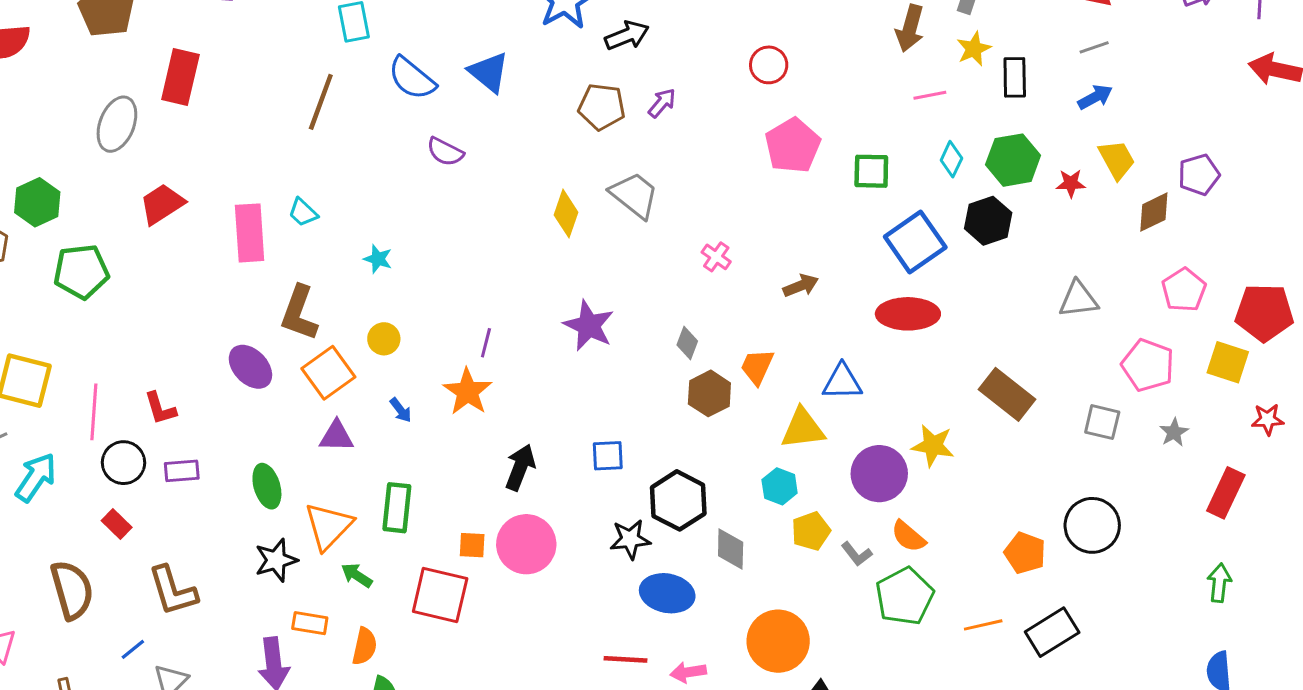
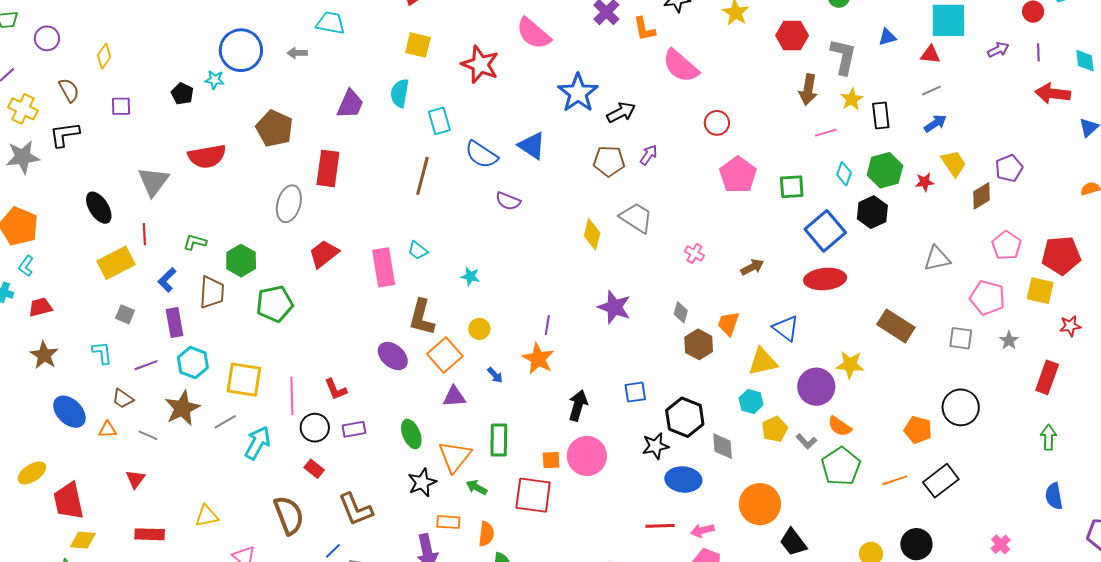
blue triangle: (842, 382) -> (786, 328), turned 44

